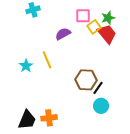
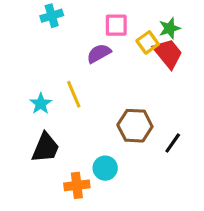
pink square: (83, 16) -> (116, 25), moved
black line: (98, 88) -> (173, 143), moved
cyan circle: (101, 106) -> (105, 168), moved
black trapezoid: (27, 120) -> (45, 148), moved

